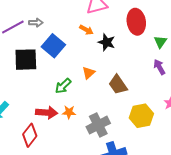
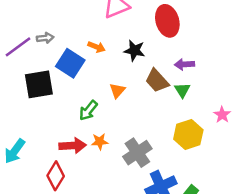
orange arrow: (86, 30) -> (97, 47), moved
green triangle: (160, 42) -> (182, 90), moved
purple arrow: (159, 67) -> (184, 64), moved, turned -56
brown trapezoid: (118, 85) -> (157, 81), moved

